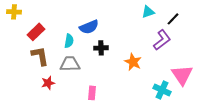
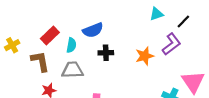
yellow cross: (14, 12) -> (12, 45), moved, turned -32
red rectangle: (36, 32) -> (50, 36), moved
orange star: (133, 62) -> (145, 56), moved, turned 30

